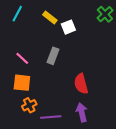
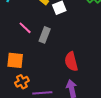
pink line: (22, 58) -> (25, 28), moved

